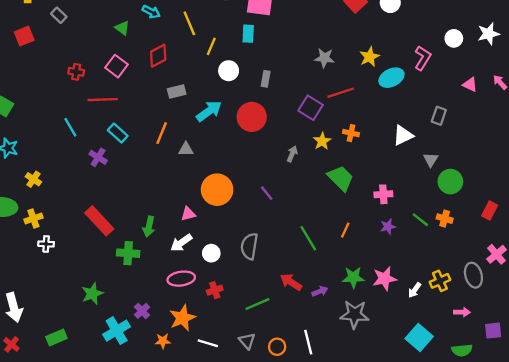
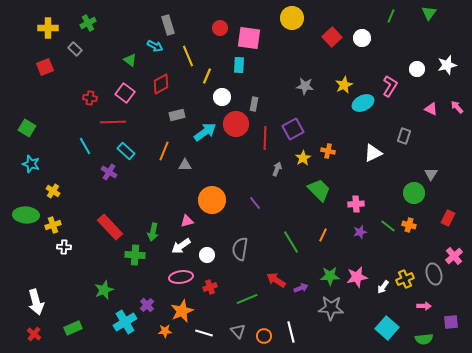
red line: (341, 93) -> (265, 138), moved, turned -70
purple square: (311, 108) -> (293, 129), turned 30
red circle: (252, 117) -> (236, 124), moved
gray triangle: (431, 160) -> (431, 174), moved

